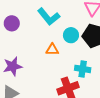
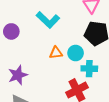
cyan circle: (71, 35) -> (76, 53), moved

